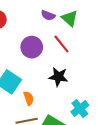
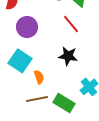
purple circle: (32, 47) -> (27, 27), moved

